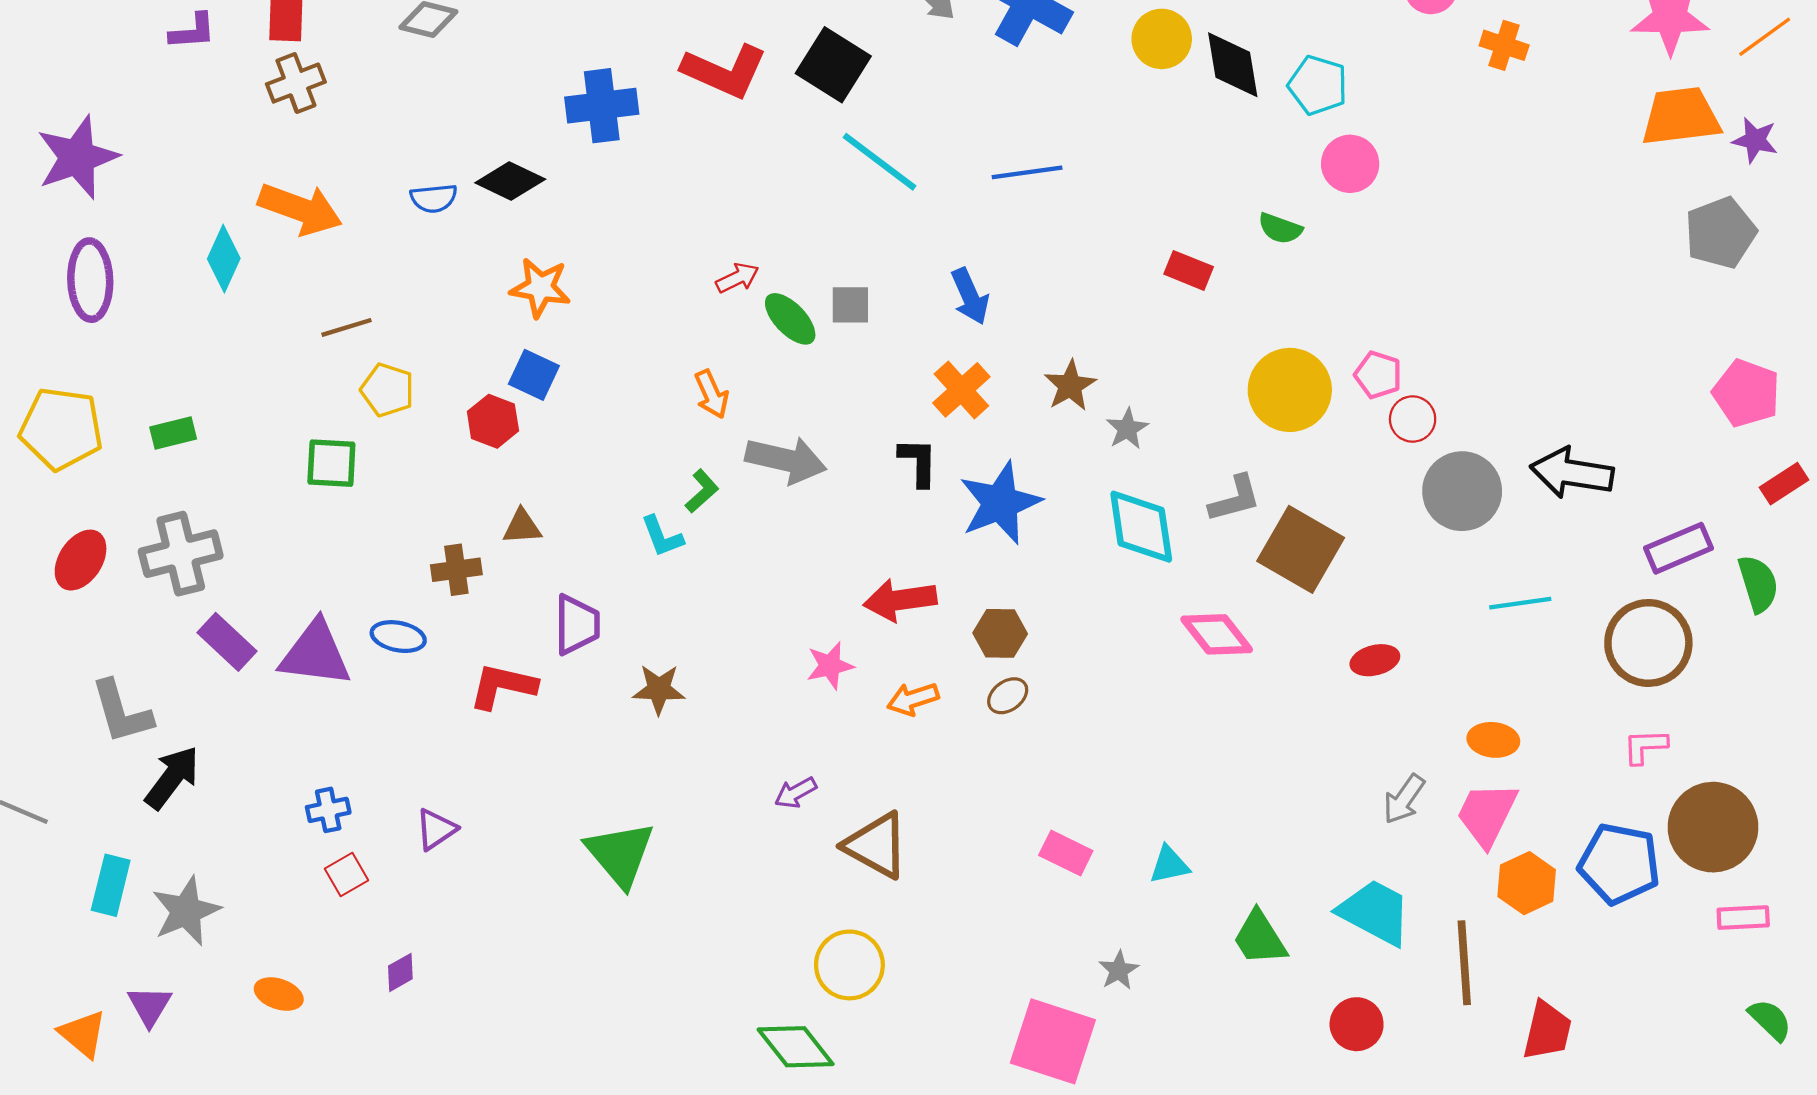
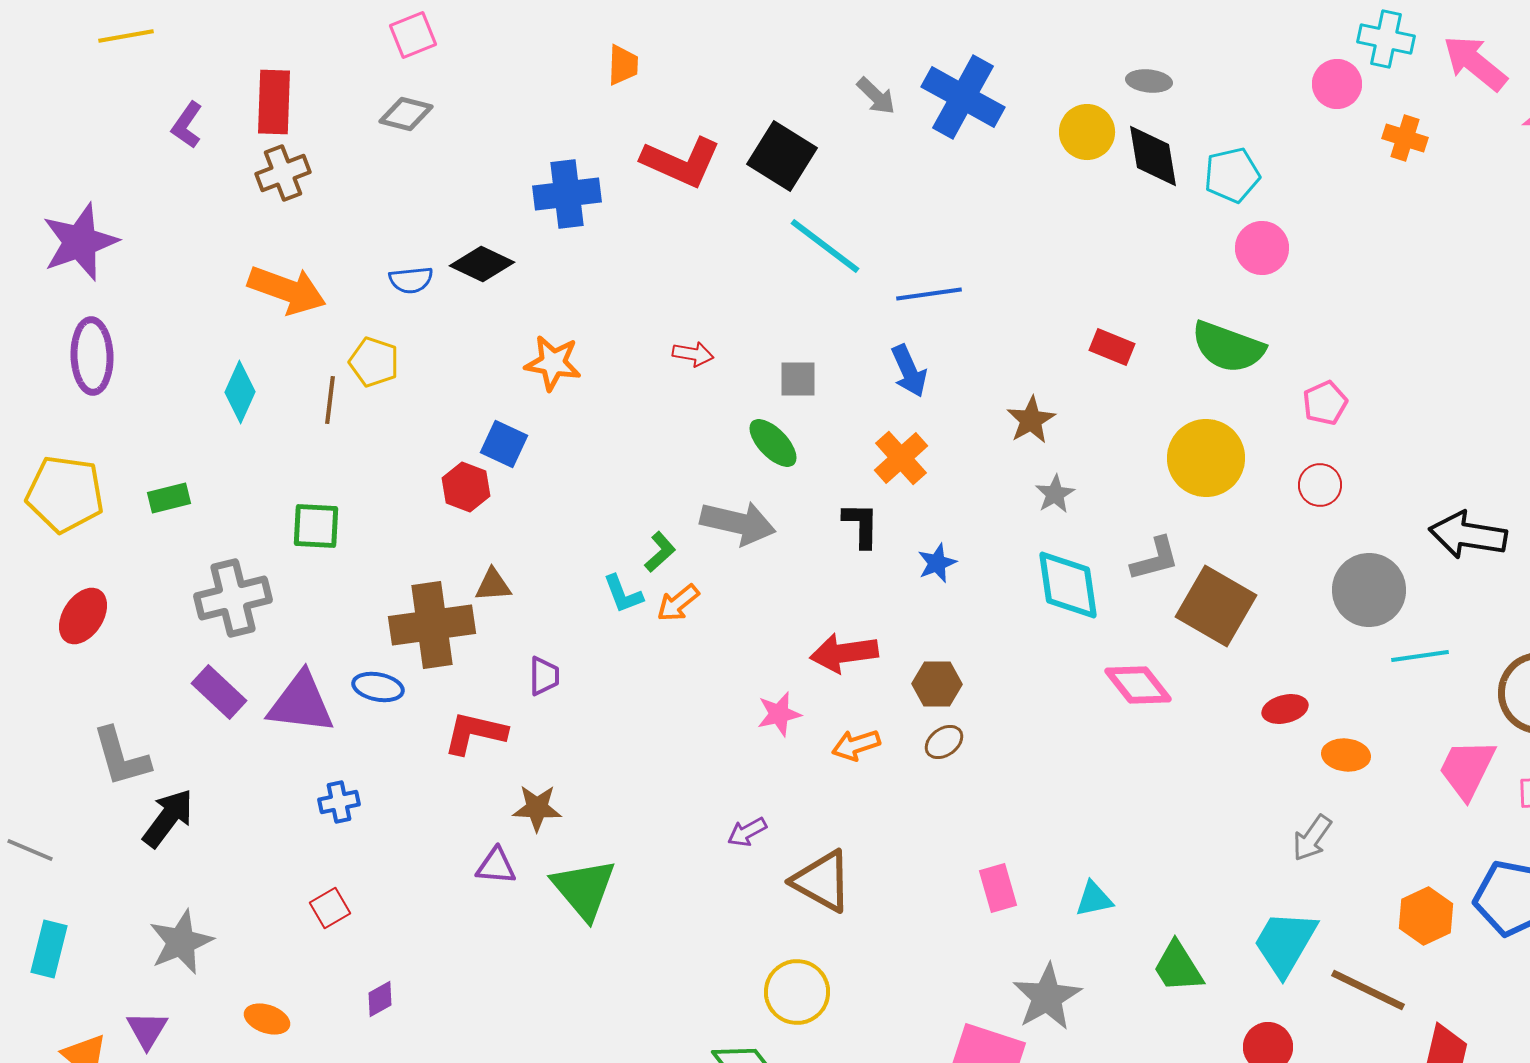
purple L-shape: (193, 31) -> (187, 125), turned 129
cyan pentagon: (1318, 85) -> (1232, 175), turned -30
blue line: (1027, 172) -> (929, 294), moved
green semicircle: (1280, 228) -> (1228, 347), moved, size x1.8
cyan diamond: (224, 259) -> (240, 392), moved
red arrow: (737, 278) -> (693, 354), turned 36
orange star: (540, 288) -> (553, 363), moved
green ellipse: (790, 319) -> (773, 443), moved
brown line: (347, 327) -> (330, 400), turned -66
pink pentagon: (1378, 375) -> (1325, 403), moved, turned 30
brown star: (1070, 386) -> (1031, 420), moved
yellow pentagon: (387, 390) -> (374, 362), moved
orange arrow: (712, 394) -> (678, 603), moved, turned 75
gray circle: (1462, 491) -> (1369, 590), moved
blue star: (1000, 503) -> (937, 563), size x0.5
gray cross: (181, 554) -> (233, 598), moved
brown cross: (456, 570) -> (432, 625), size x1.8
purple trapezoid: (577, 625) -> (544, 676), size x0.7
brown star: (659, 689) -> (537, 808), moved
orange ellipse: (1493, 740) -> (1346, 755), moved
blue cross: (328, 810) -> (339, 802), moved
pink trapezoid: (1487, 814) -> (1467, 769), moved
purple triangle: (436, 829) -> (496, 866), moved, turned 39
pink rectangle: (1066, 853) -> (998, 888), turned 48
cyan rectangle: (111, 885) -> (49, 949), moved
cyan trapezoid: (1375, 912) -> (1285, 943), turned -88
brown line: (1464, 963) -> (1368, 990), turned -60
gray star: (1119, 970) -> (1047, 997), size x1.8

